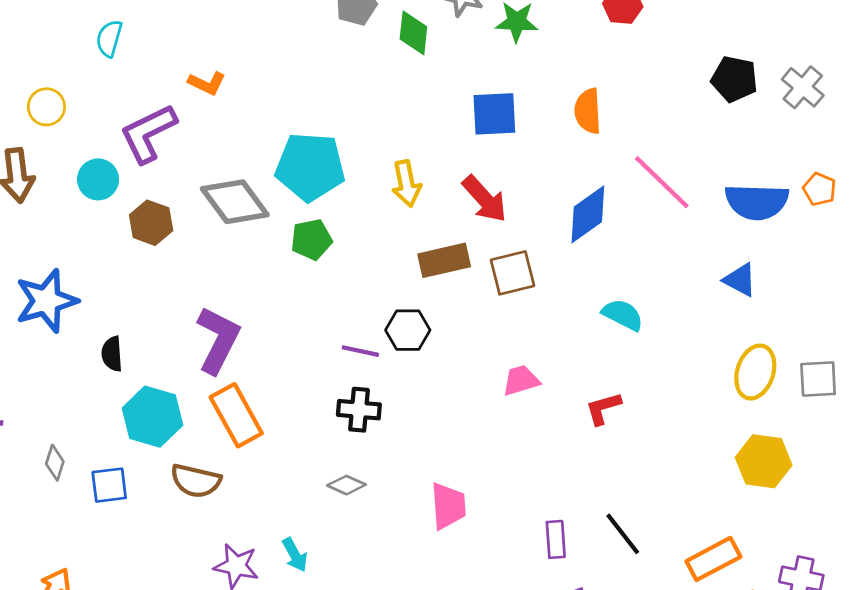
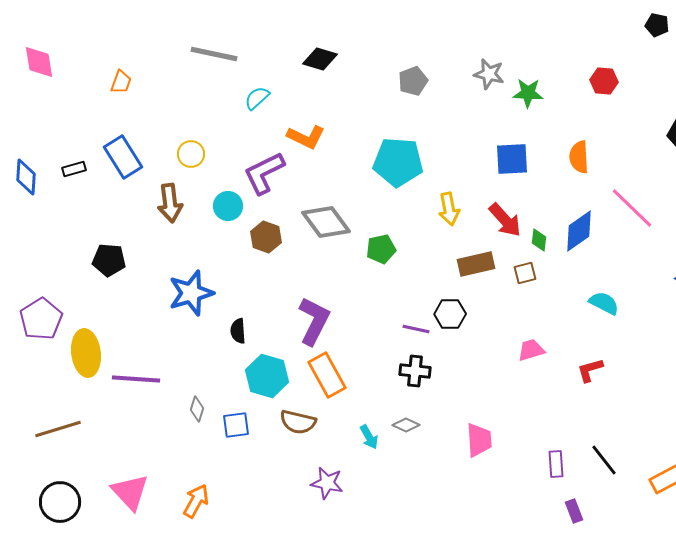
green diamond: (413, 33) -> (539, 240), moved, size x0.7
cyan semicircle: (109, 38) -> (257, 98), moved, turned 32
orange L-shape: (207, 83) -> (306, 137), size x1.4
cyan pentagon: (310, 167) -> (398, 162), moved
brown square: (512, 273) -> (525, 273), size x0.7
cyan arrow: (295, 555) -> (369, 437), moved

